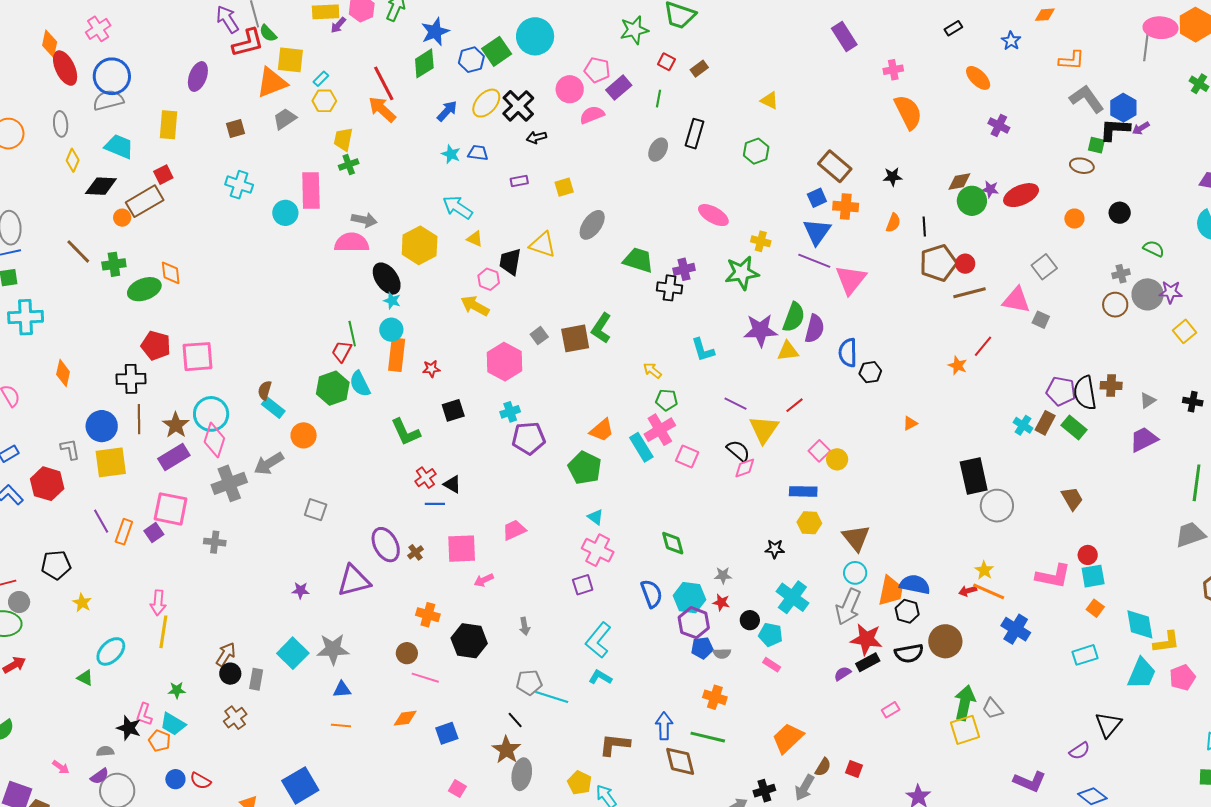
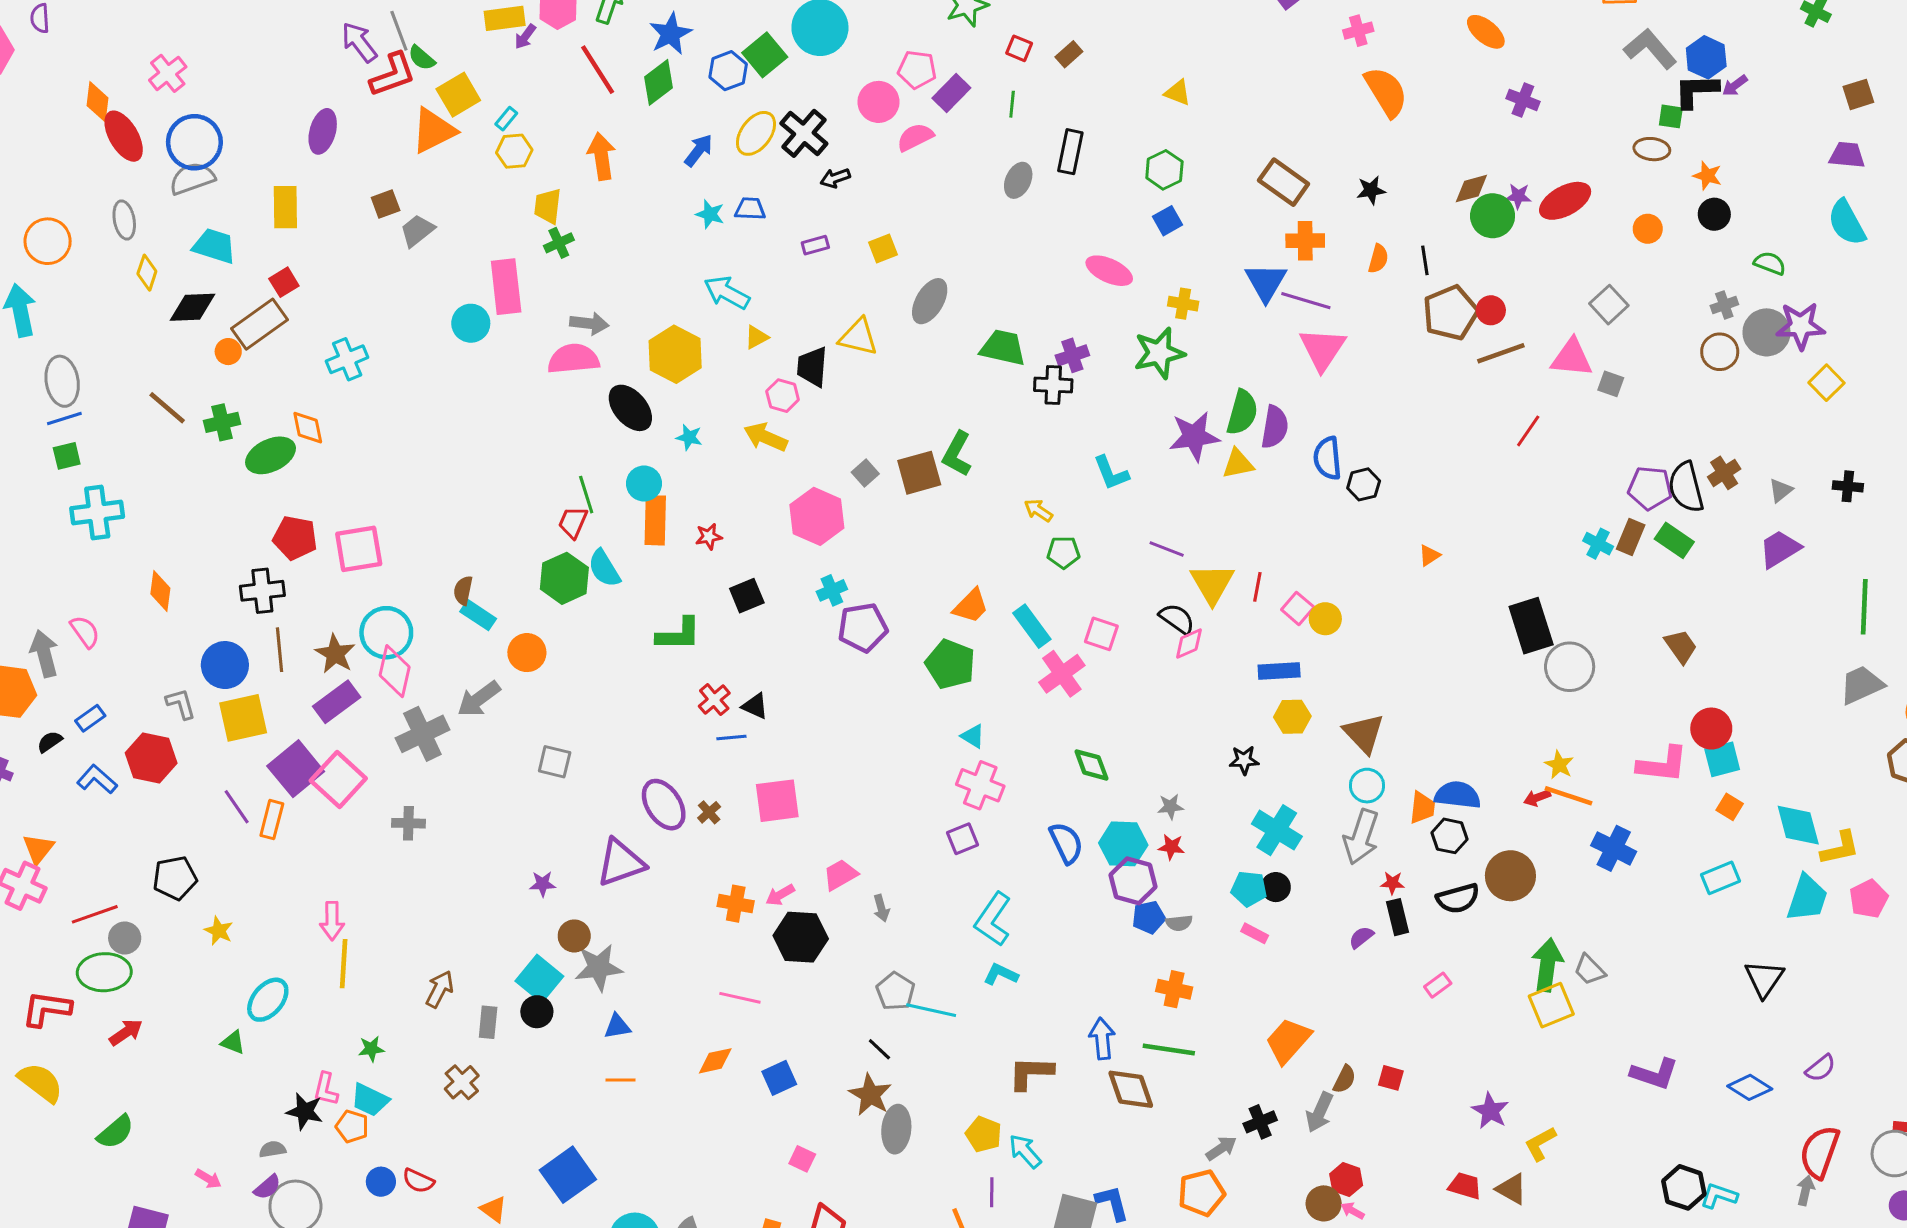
yellow square: (290, 60) -> (458, 95), turned -32
red line: (384, 83) -> (598, 70), moved
orange arrow: (382, 109) -> (601, 156), turned 44
gray trapezoid: (285, 119) -> (417, 231), moved
cyan cross: (239, 185) -> (347, 359), moved, turned -36
blue square: (817, 198) -> (1168, 221), moved
yellow triangle: (475, 239) -> (756, 337), turned -48
purple line: (814, 261) -> (1306, 301), moved
purple star: (1171, 292) -> (1801, 326), size x1.4
cyan star: (392, 301) -> (689, 437), moved
orange star: (958, 365) -> (1707, 176), moved
brown cross: (1111, 386) -> (1724, 473), turned -30
red line: (794, 405) -> (1257, 587), moved, turned -36
pink cross: (660, 430) -> (1062, 674), moved
green L-shape: (406, 432) -> (679, 634), turned -60
pink square: (171, 509) -> (338, 780), turned 36
pink trapezoid: (514, 530) -> (840, 875), moved
purple square: (154, 533) -> (296, 769), moved, size x1.8
red circle: (1088, 555) -> (1711, 729), size x1.4
pink arrow: (484, 580) -> (780, 895), moved
orange trapezoid: (891, 591) -> (1422, 808), size x0.7
black circle: (750, 620) -> (1276, 887), moved
red star: (866, 639) -> (1392, 883), size x0.5
brown circle: (407, 653) -> (574, 936), moved
black rectangle: (868, 662) -> (1398, 917), turned -70
black circle: (230, 674) -> (537, 1012), moved
gray pentagon: (529, 682) -> (895, 991), turned -30
purple semicircle: (1080, 751) -> (1820, 1068), moved

